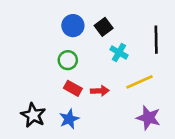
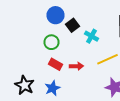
black square: (104, 27) -> (72, 25), moved

